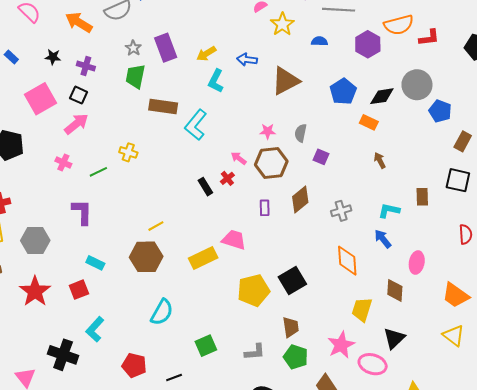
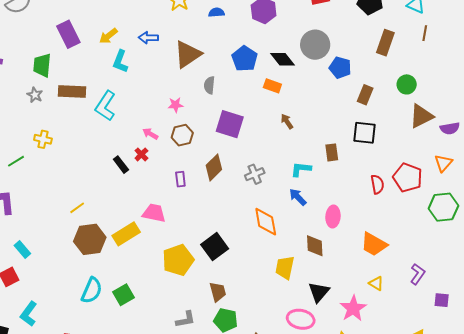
gray star: (133, 48) -> (35, 95), moved
black diamond: (382, 96) -> (283, 59), turned 65
gray semicircle: (301, 133) -> (209, 85), moved
purple square: (321, 157) -> (230, 124), size x1.8
brown hexagon: (271, 163) -> (182, 135), size x0.7
brown hexagon: (146, 257) -> (90, 239), moved
cyan rectangle: (95, 263) -> (22, 250), turned 30
yellow triangle: (454, 336) -> (376, 283), size x0.7
pink star: (341, 345) -> (353, 308), moved
green square: (206, 346) -> (124, 295), moved

